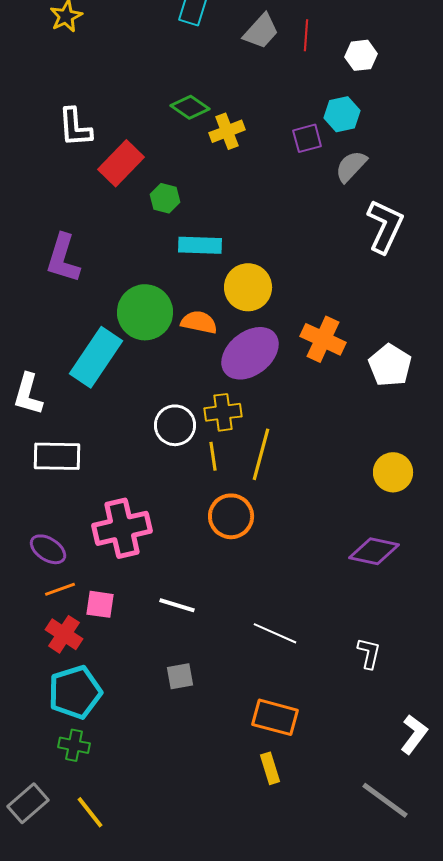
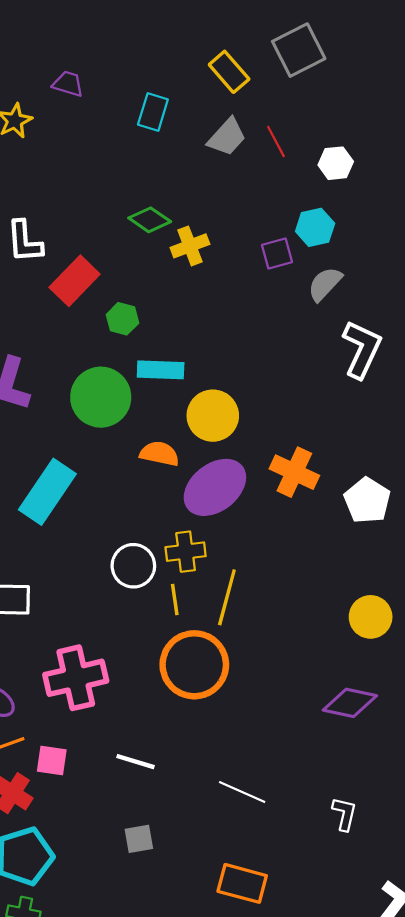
red line: (306, 35) -> (276, 141), turned -32
green circle: (145, 312) -> (101, 397), moved
orange circle: (231, 516) -> (194, 665), size x1.4

